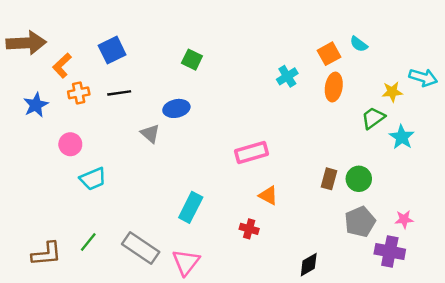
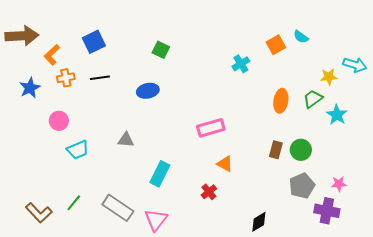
orange ellipse: (334, 87) -> (281, 101), moved
gray triangle: (150, 134) -> (126, 140), moved, turned -36
red cross: (249, 229) -> (209, 192), turned 35
brown L-shape: (46, 254) -> (39, 213), turned 52

